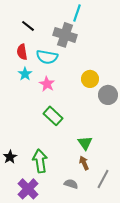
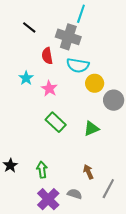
red semicircle: (22, 52) -> (47, 56), moved
cyan semicircle: (47, 57) -> (78, 65), moved
green triangle: (85, 143) -> (91, 129), moved, turned 42
green arrow: (40, 161) -> (42, 170), size x0.7
purple cross: (28, 189) -> (48, 199), moved

